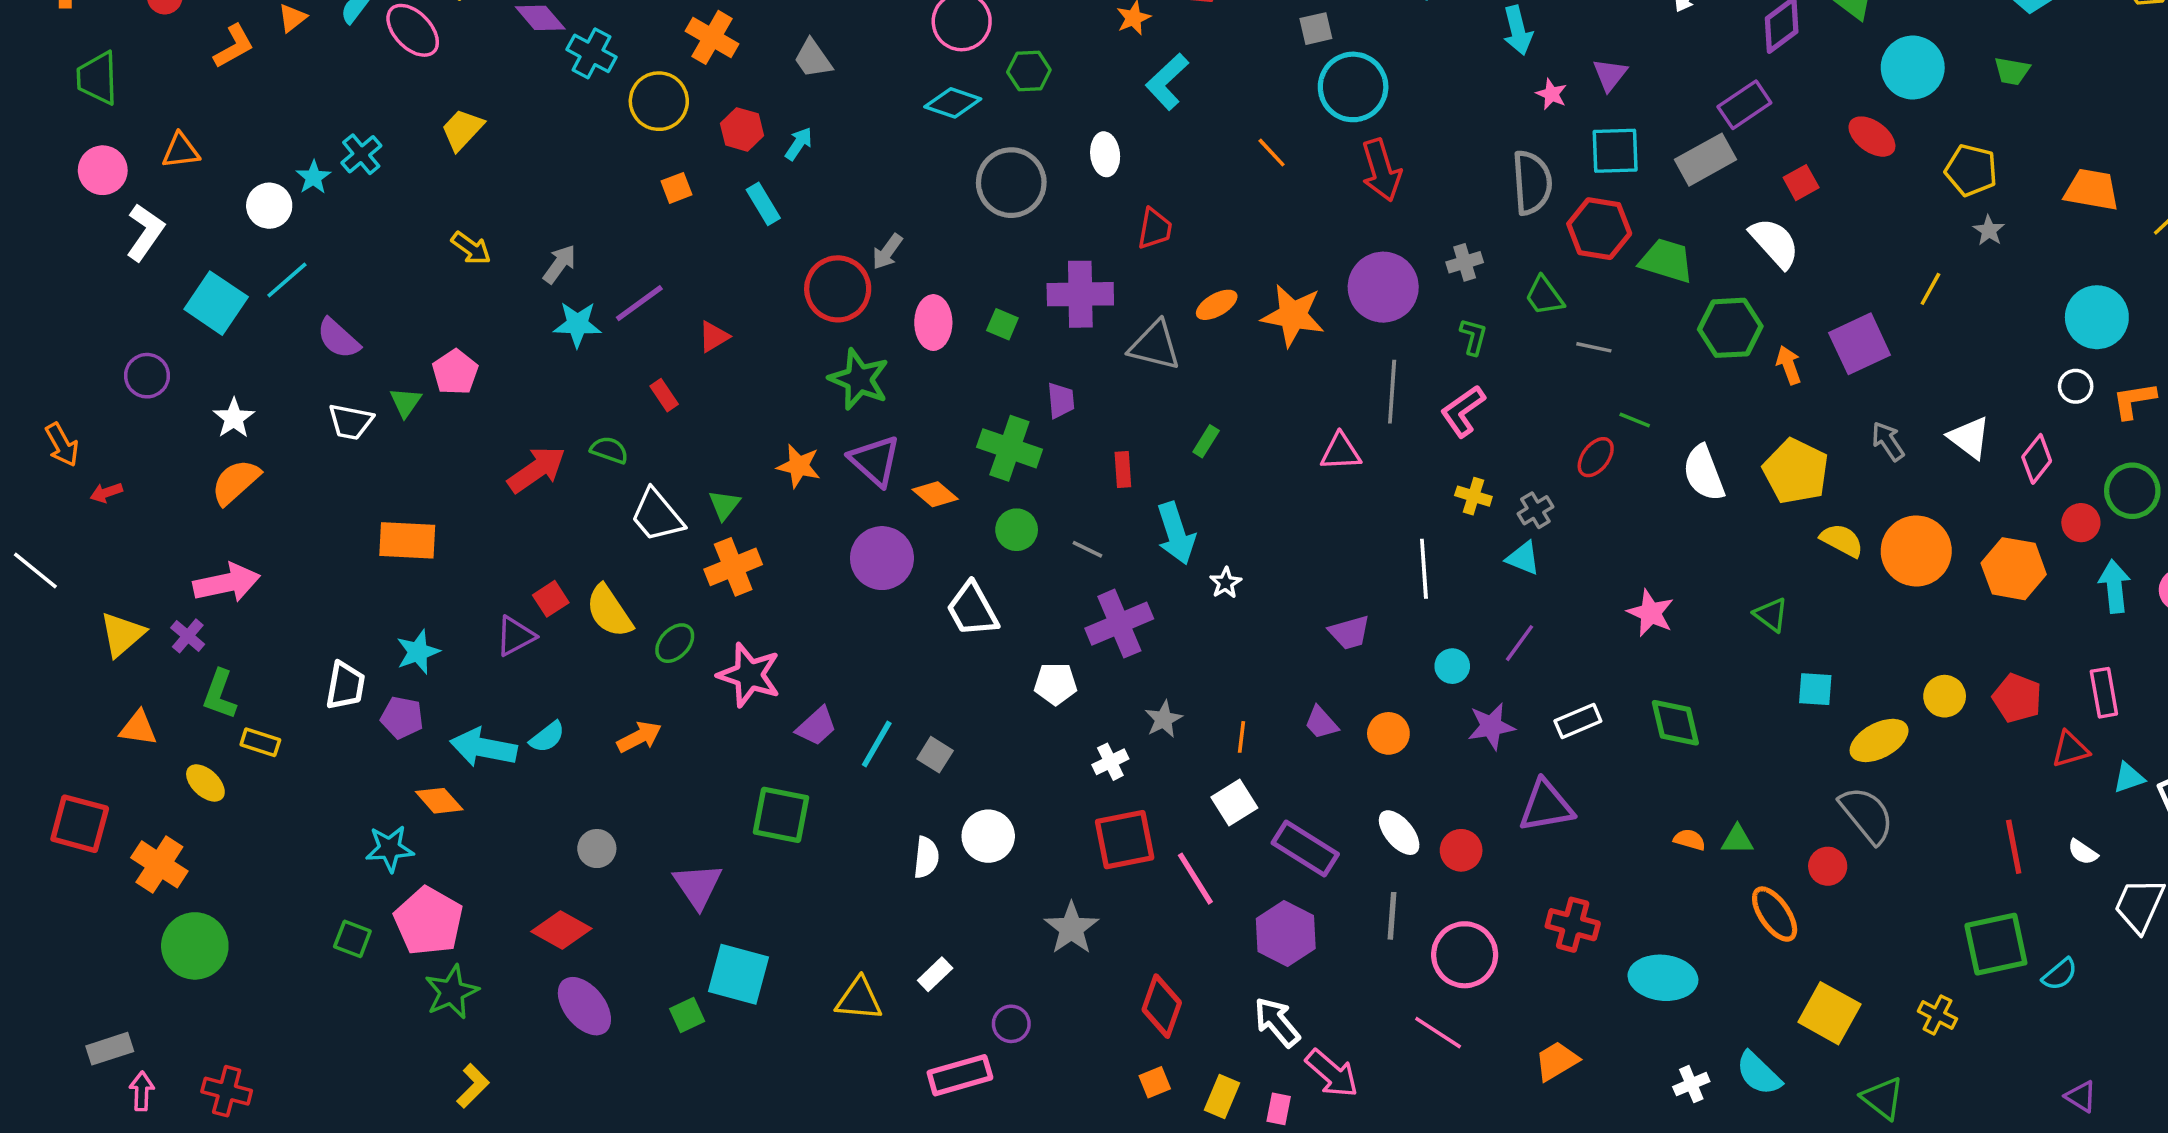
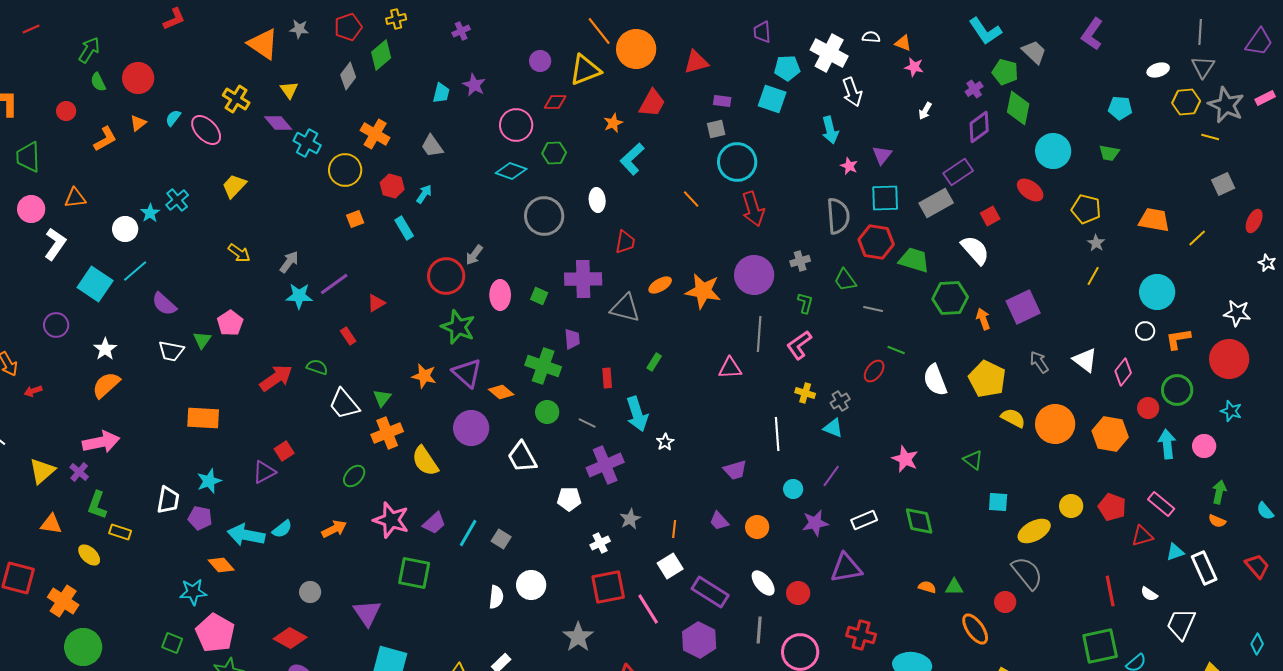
yellow line: (1930, 289) -> (1093, 276), moved
yellow semicircle: (609, 611) -> (425, 461), moved
pink star: (749, 675) -> (391, 520), moved
pink rectangle: (2104, 693) -> (1161, 504), turned -40

